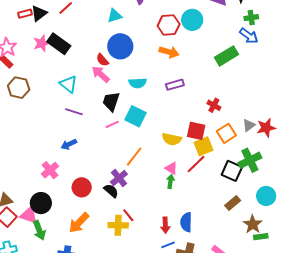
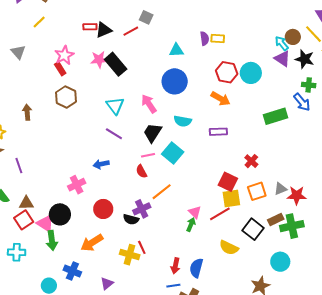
red semicircle: (102, 60) -> (141, 171), moved
yellow semicircle: (172, 139) -> (229, 248), moved
green cross: (250, 160) -> (292, 226), moved
black semicircle: (111, 191) -> (131, 219), turned 140
brown rectangle: (233, 203) -> (276, 219), moved

